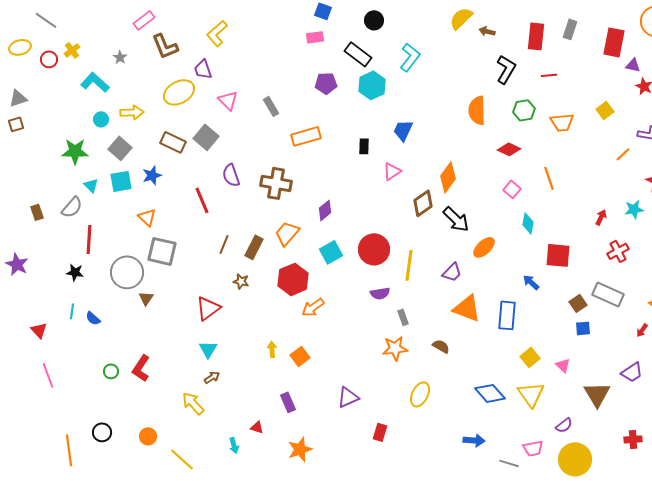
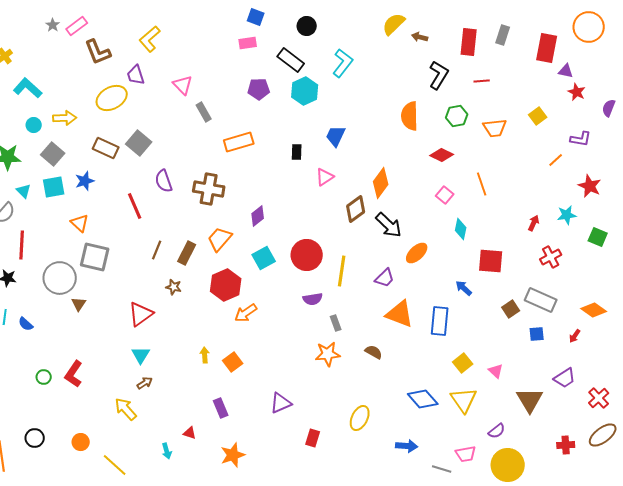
gray star: (120, 57) -> (53, 25), moved
pink triangle: (228, 100) -> (183, 85), moved
blue square: (583, 328) -> (537, 334), moved
yellow ellipse: (420, 394) -> (360, 418), moved

